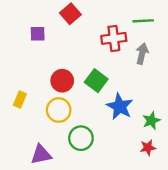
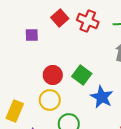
red cross: (114, 38) -> (88, 21), moved, turned 30
yellow rectangle: (20, 99) -> (15, 111), moved, size x1.5

